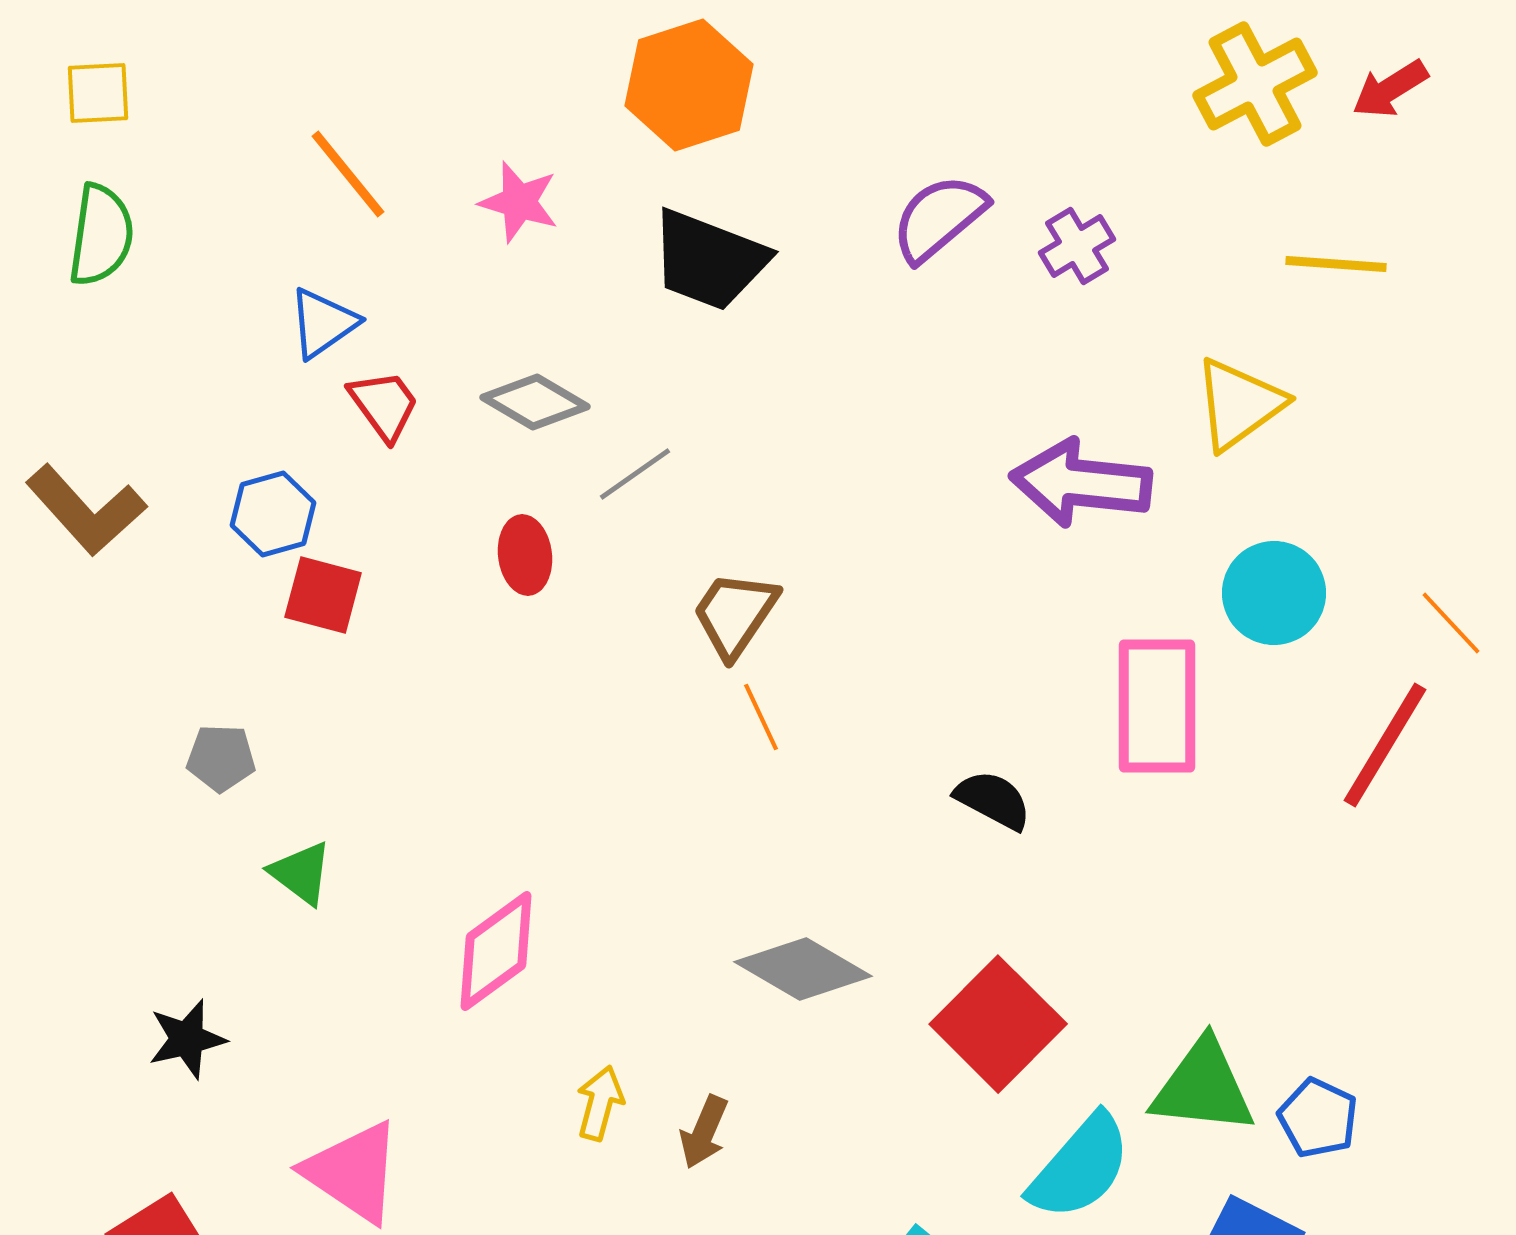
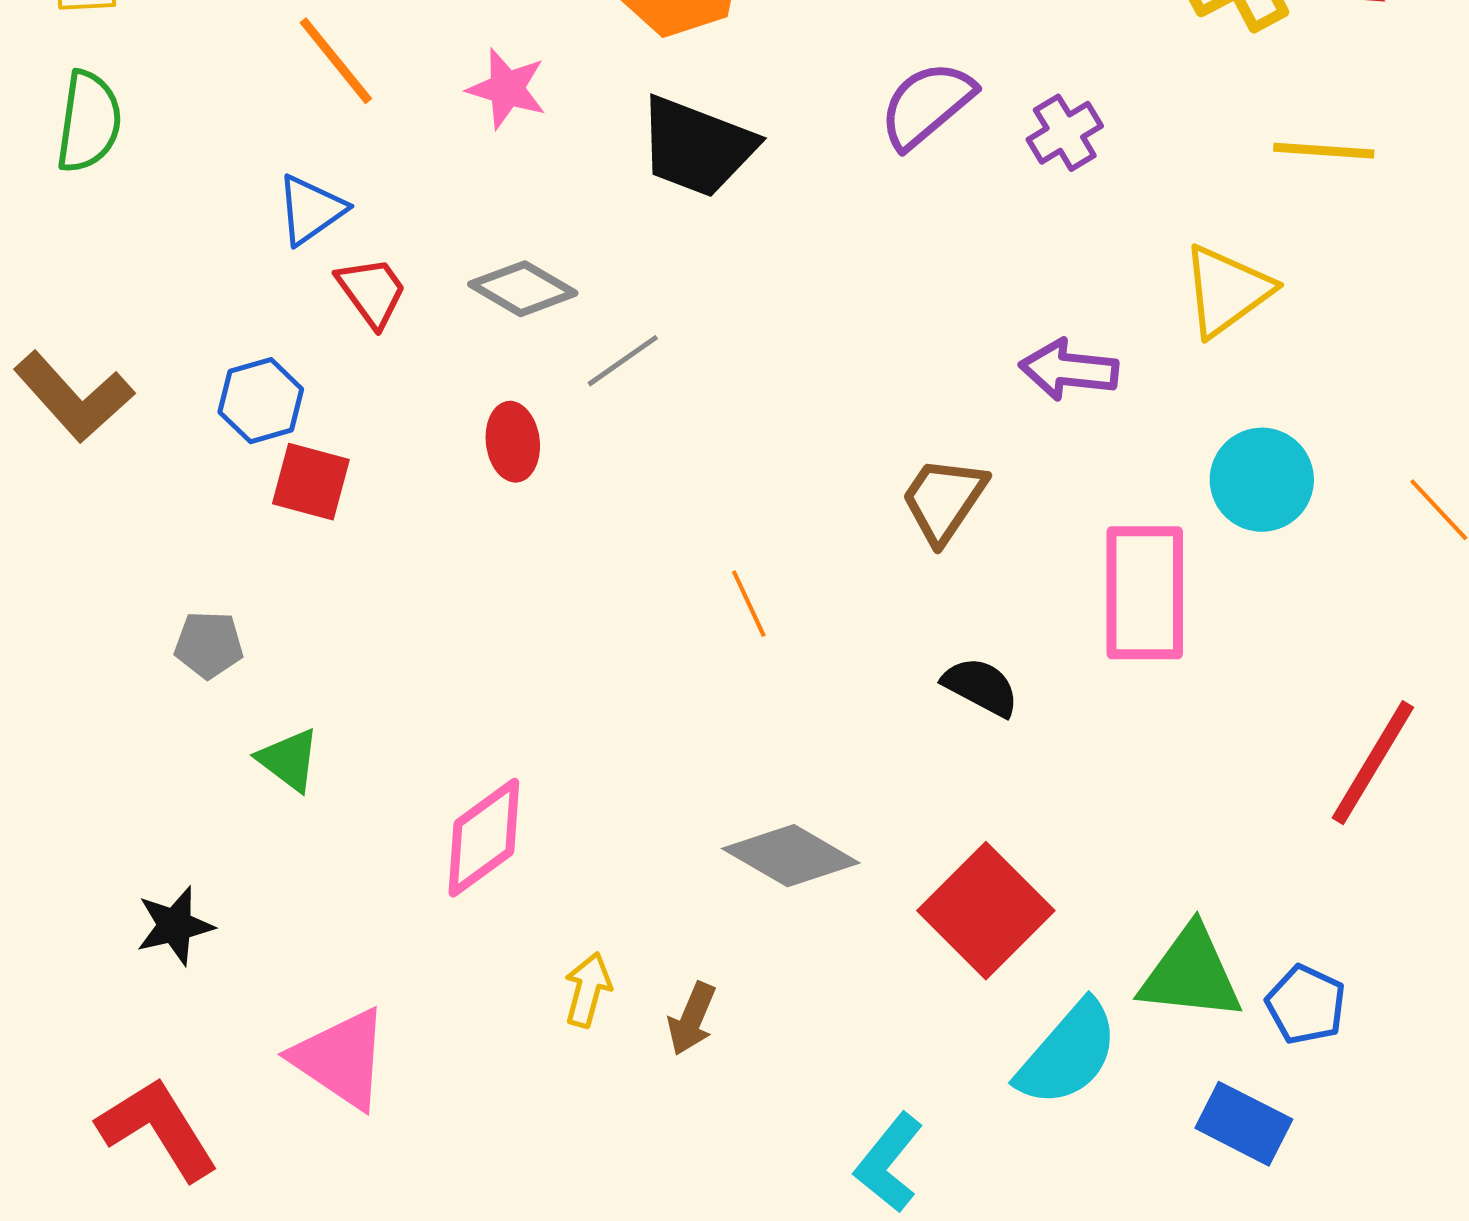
purple arrow: (1081, 483) -> (1069, 370), size x0.7
brown trapezoid: (735, 614) -> (944, 500), moved
red line: (1385, 745) -> (1373, 763), moved

